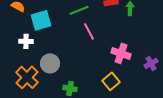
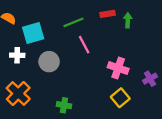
gray circle: (50, 63) -> (49, 62), moved
yellow square: (111, 81) -> (120, 98), moved

